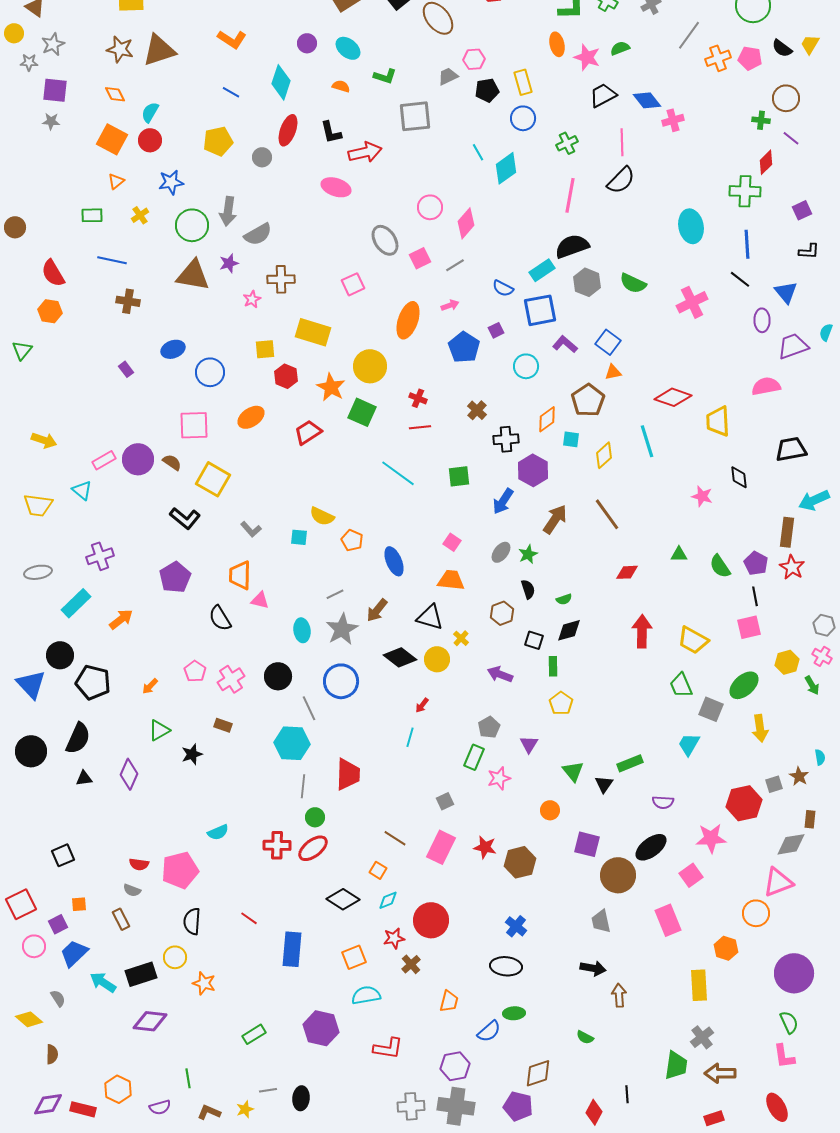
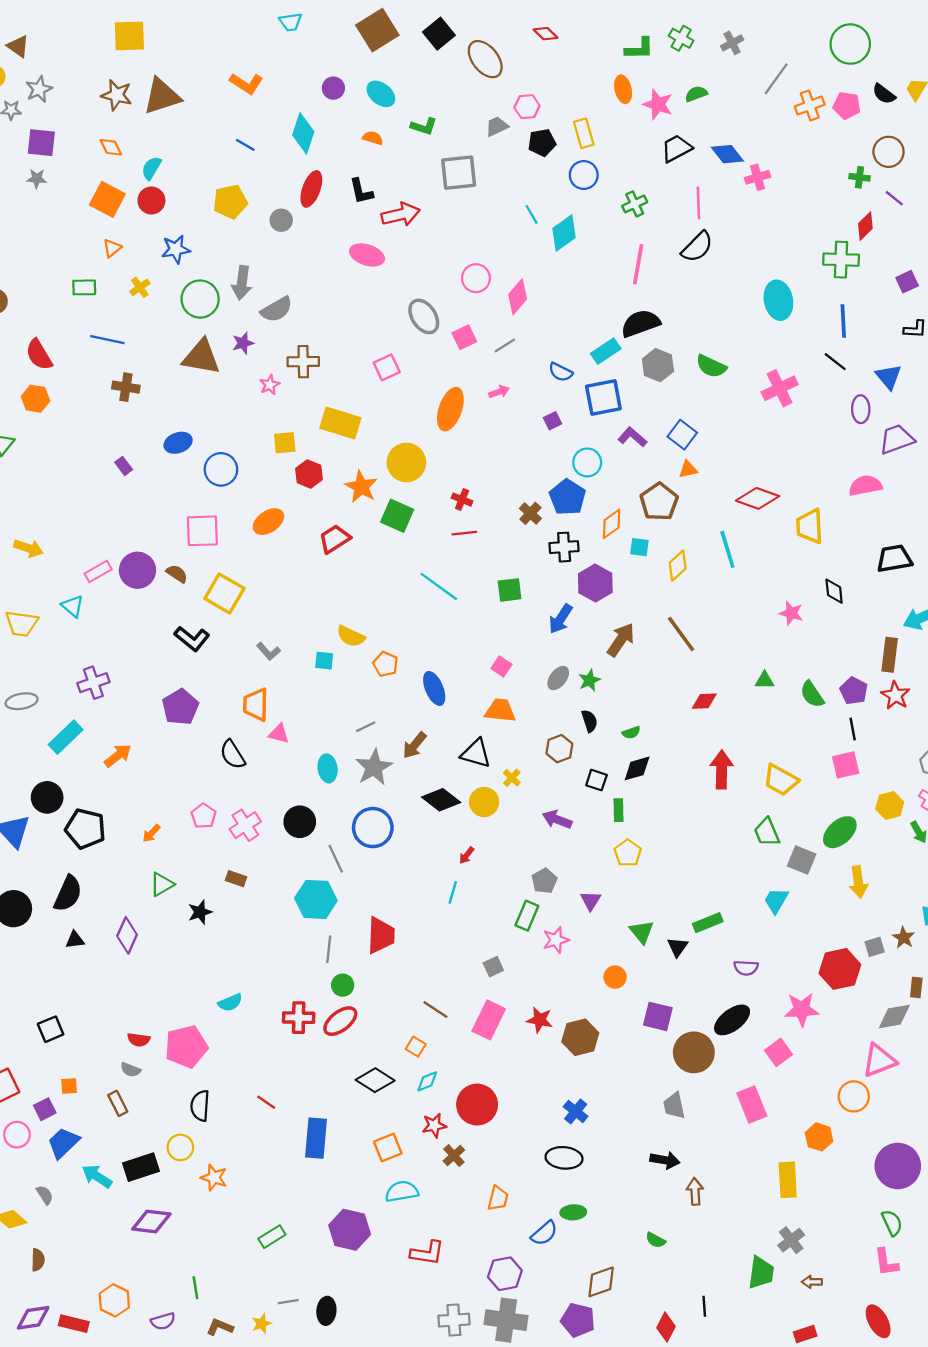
blue pentagon: (464, 347) -> (567, 497), moved
brown arrow: (720, 1073) -> (812, 1282), size x0.6

